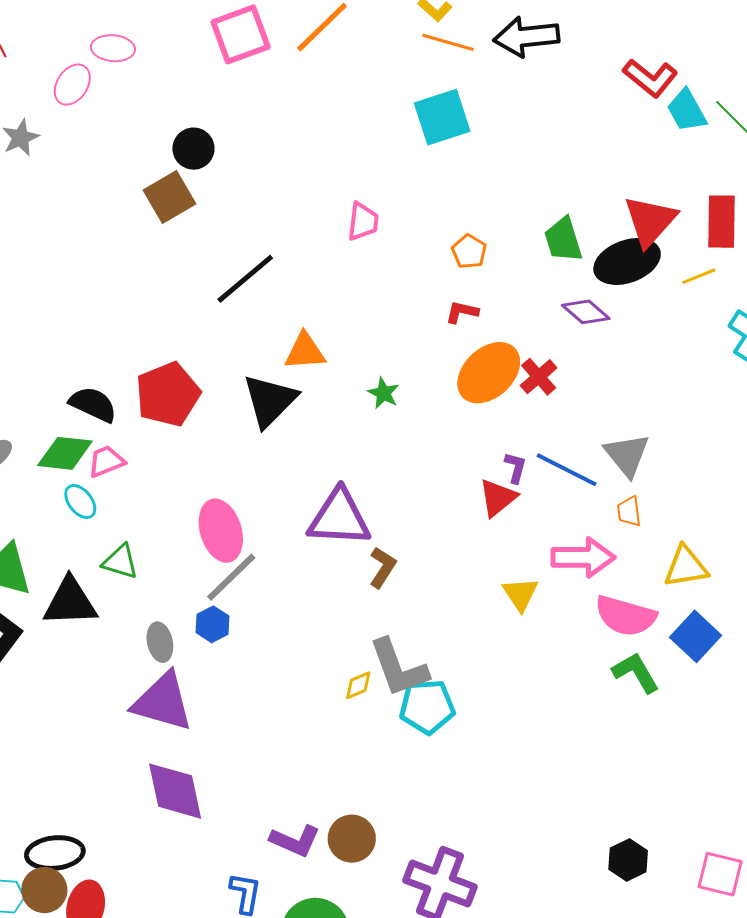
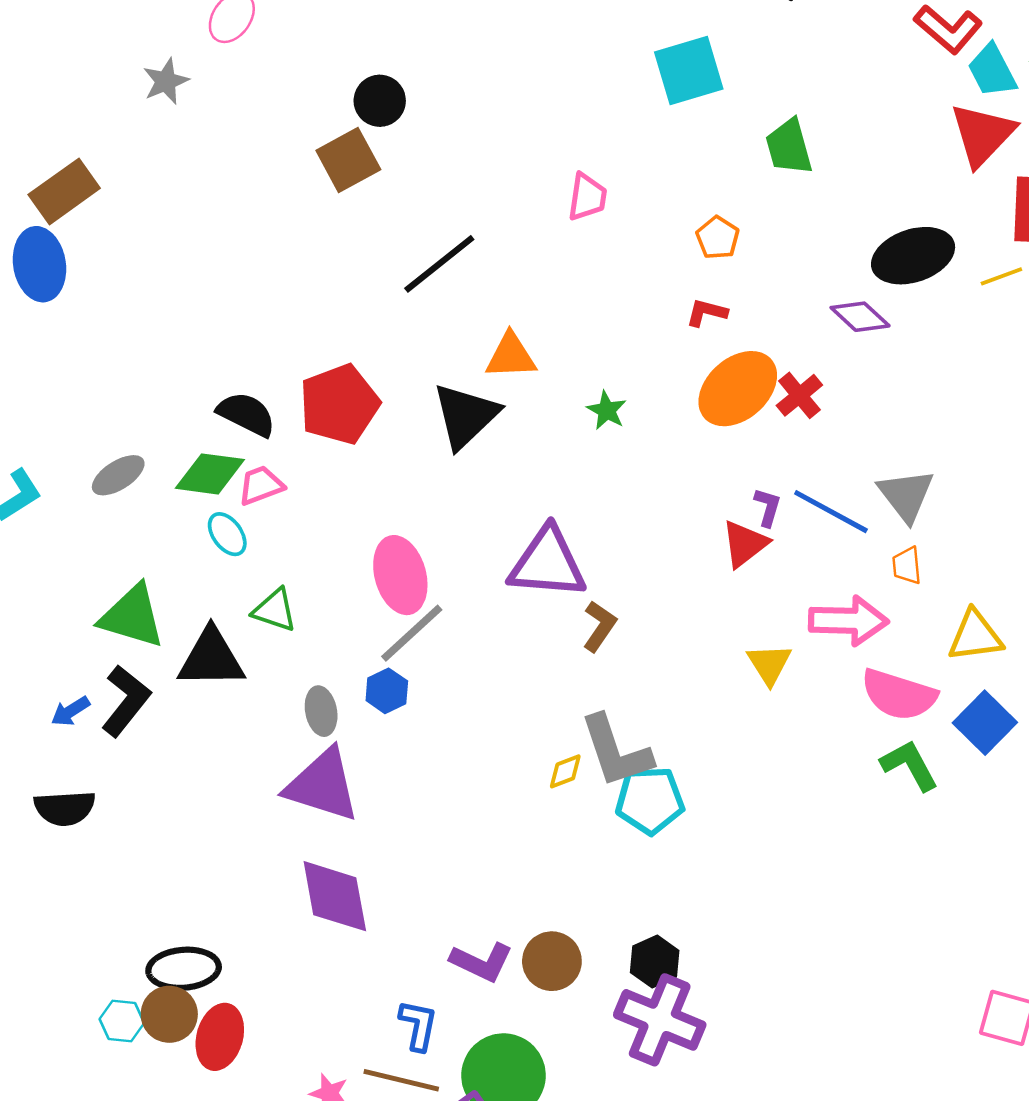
red triangle: (650, 221) -> (983, 134), moved
green trapezoid: (563, 240) -> (789, 147), moved
black hexagon: (628, 860) -> (655, 961), moved

